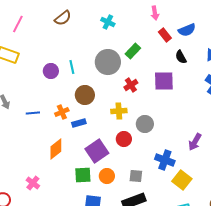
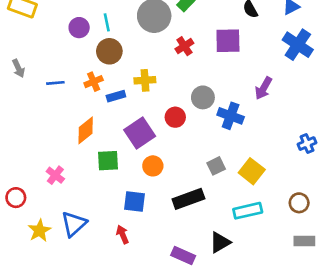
brown circle: (85, 95) -> (109, 51), moved
yellow cross: (119, 111) -> (145, 80), moved
purple arrow: (195, 142) -> (264, 88), moved
blue cross: (165, 160) -> (231, 116), moved
green square: (83, 175) -> (108, 161), moved
gray square: (136, 176) -> (216, 166), moved, turned -32

